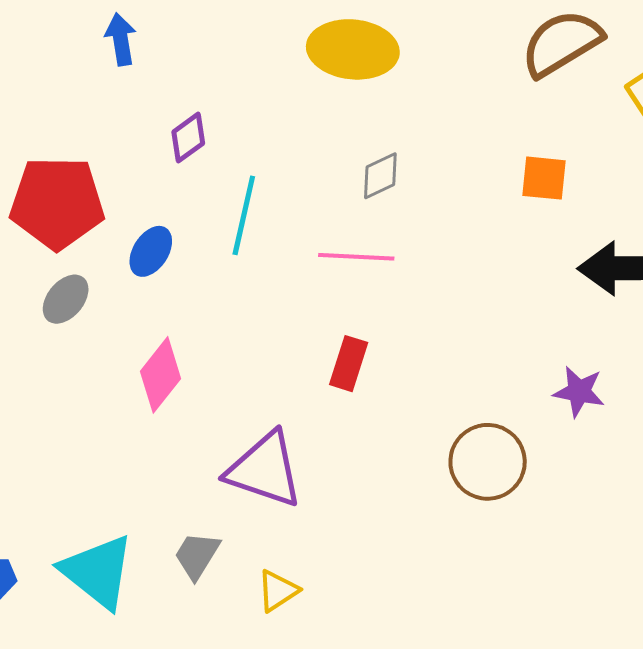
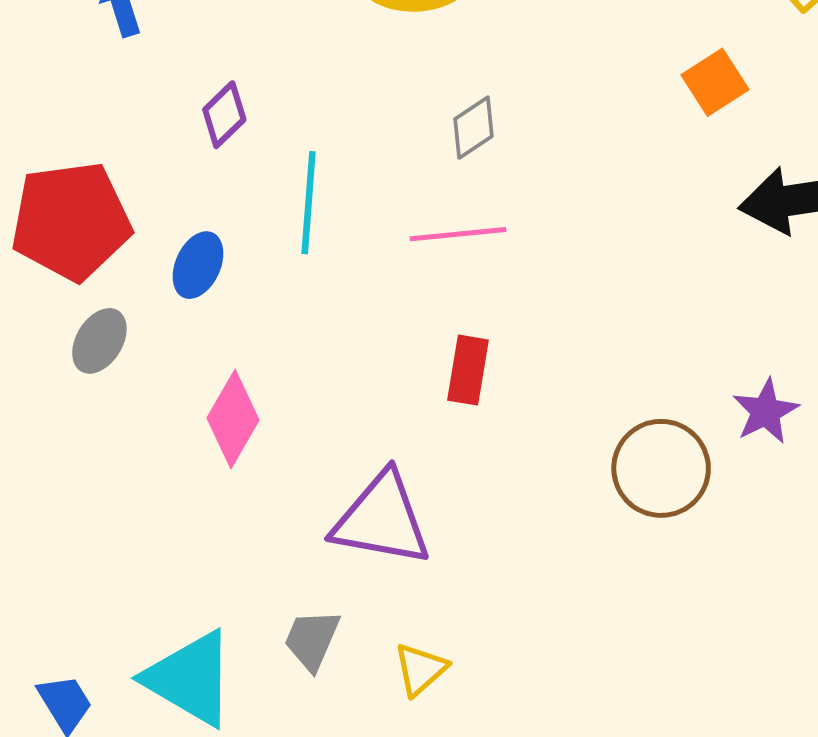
orange square: (544, 178) -> (715, 82), moved, turned -30
purple star: (579, 392) -> (766, 411), moved, turned -30

